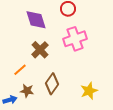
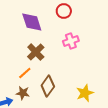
pink cross: (75, 39) -> (71, 41), size x0.7
orange line: (20, 70) -> (25, 73), moved

